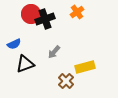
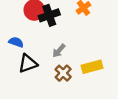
blue semicircle: (14, 44) -> (16, 42), turned -136
brown cross: (66, 81) -> (63, 73), moved

